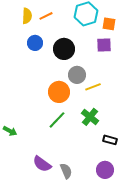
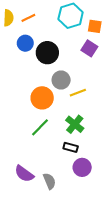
blue circle: (35, 43) -> (25, 43), moved
purple square: (104, 45) -> (89, 48), turned 35
black rectangle: (110, 140) -> (71, 147), moved
purple circle: (105, 170) -> (82, 167), moved

